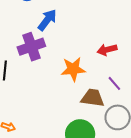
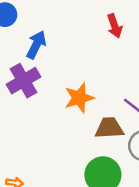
red arrow: (107, 50) -> (115, 26), moved, turned -84

